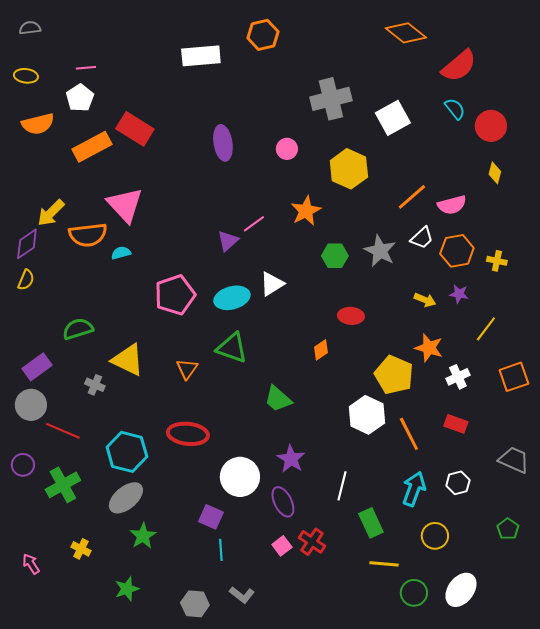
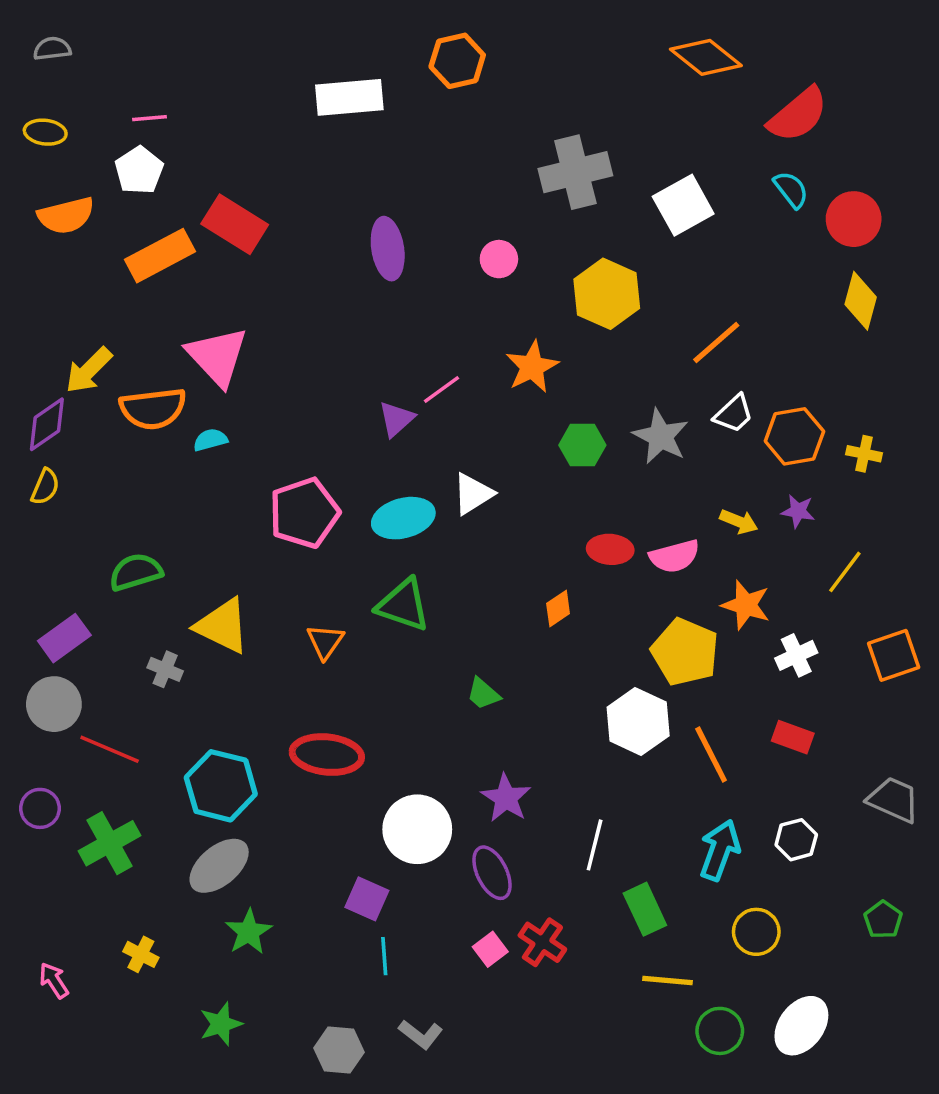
yellow diamond: (495, 173) -> (861, 301), size x1.5
pink semicircle: (452, 205) -> (675, 556), moved
green trapezoid: (278, 399) -> (483, 694), size x0.7

